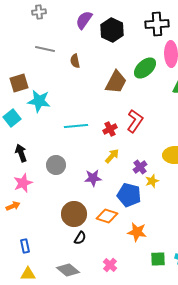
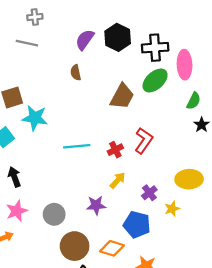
purple semicircle: (84, 20) -> (85, 40), moved
black cross: (157, 24) -> (155, 48), moved
gray line: (45, 49) -> (27, 43), moved
gray circle: (56, 165) -> (54, 214), moved
yellow star: (152, 181) -> (172, 209), moved

